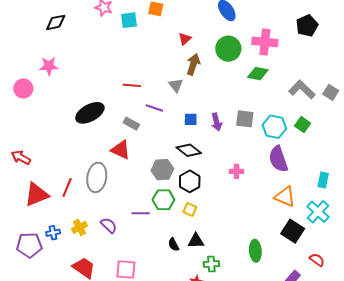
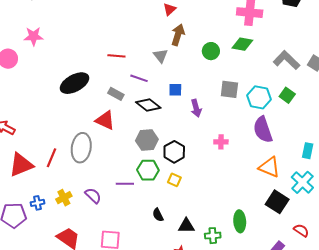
green circle: (228, 49) -> (211, 51), moved, size x0.7
purple arrow: (217, 122) -> (196, 108), moved
black diamond: (189, 150) -> (148, 105), moved
black triangle: (196, 241) -> (186, 226), moved
green cross: (211, 264) -> (213, 236), moved

